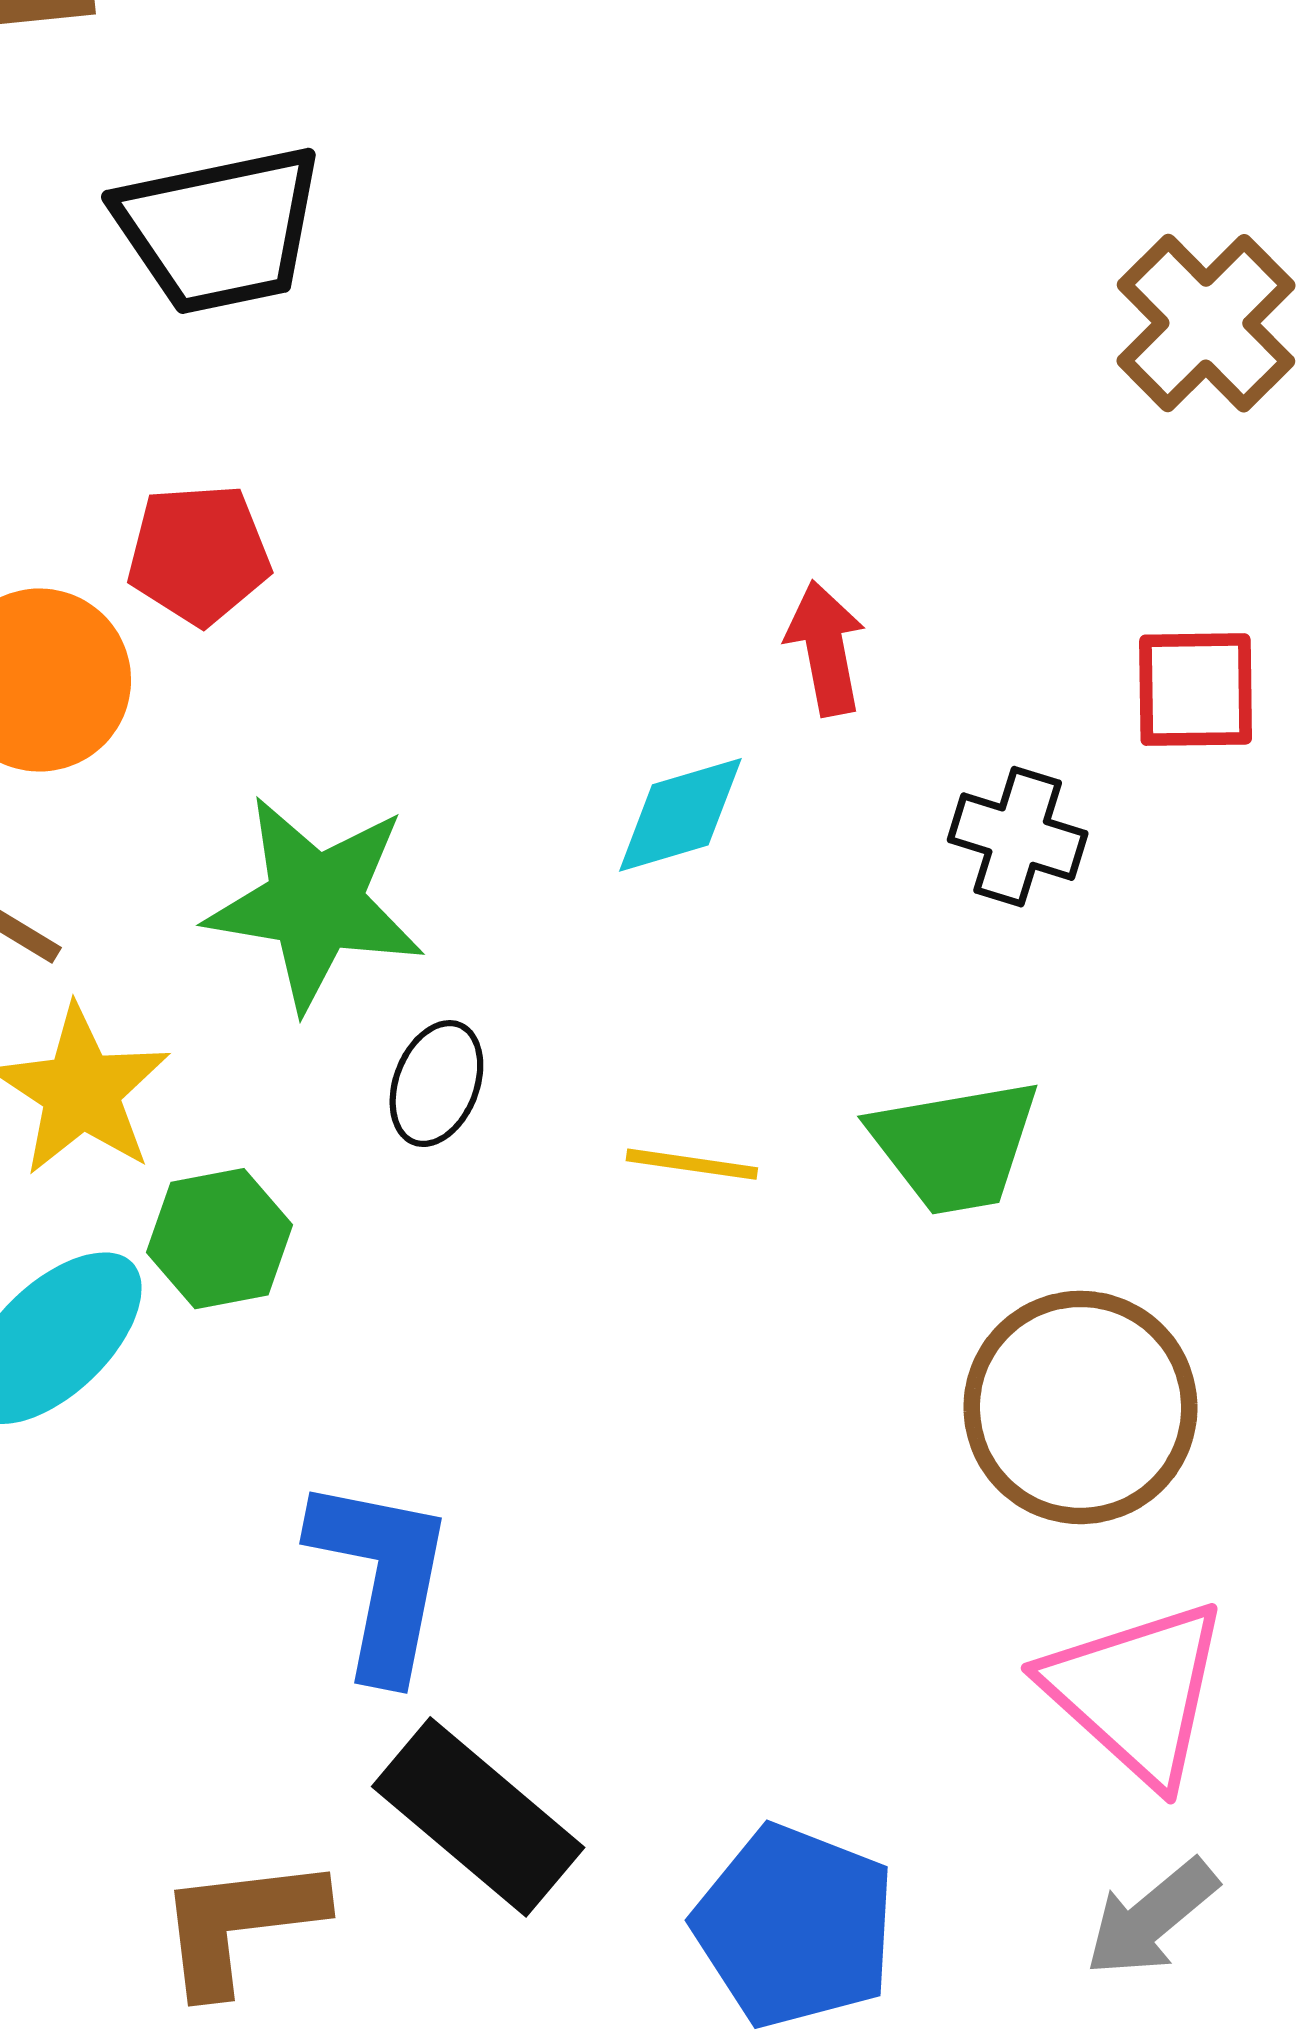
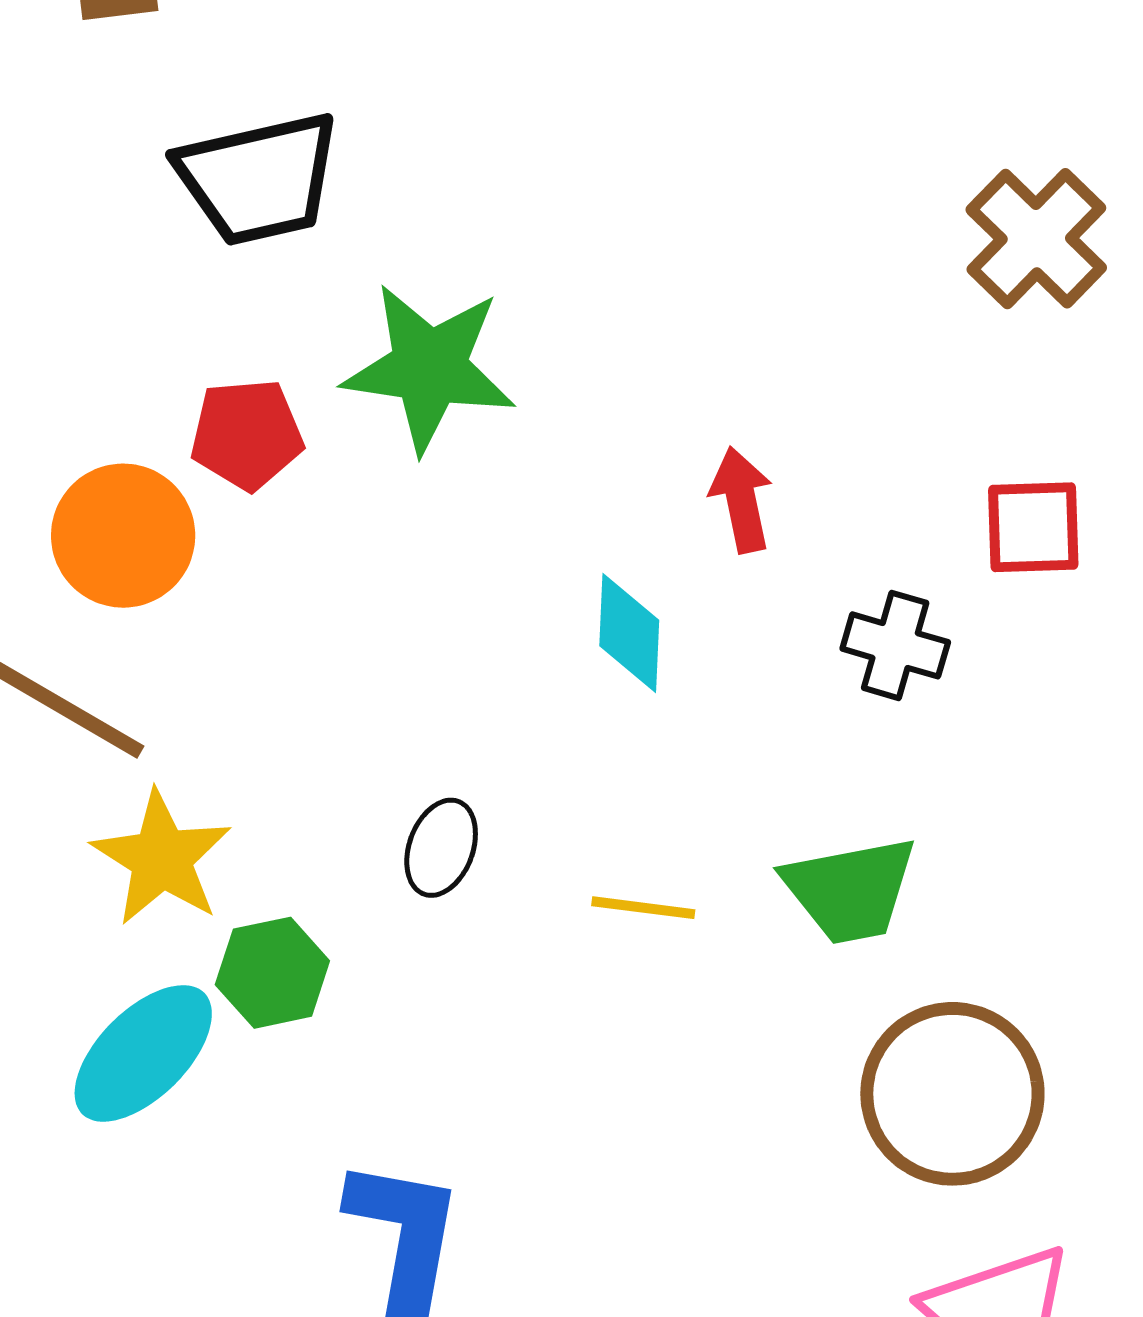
cyan diamond: (680, 815) -> (629, 633), turned -70
green star: (315, 903) -> (429, 368), moved

